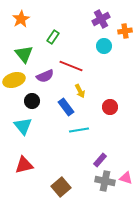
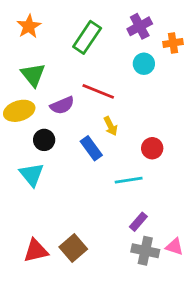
green rectangle: (53, 37) -> (87, 37), moved, size x1.6
cyan line: (79, 130) -> (129, 180), moved
red triangle: (24, 165) -> (36, 251), moved
brown square: (61, 187) -> (73, 248), moved

